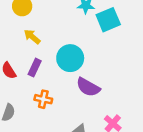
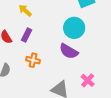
cyan circle: (70, 58) -> (74, 28), moved

